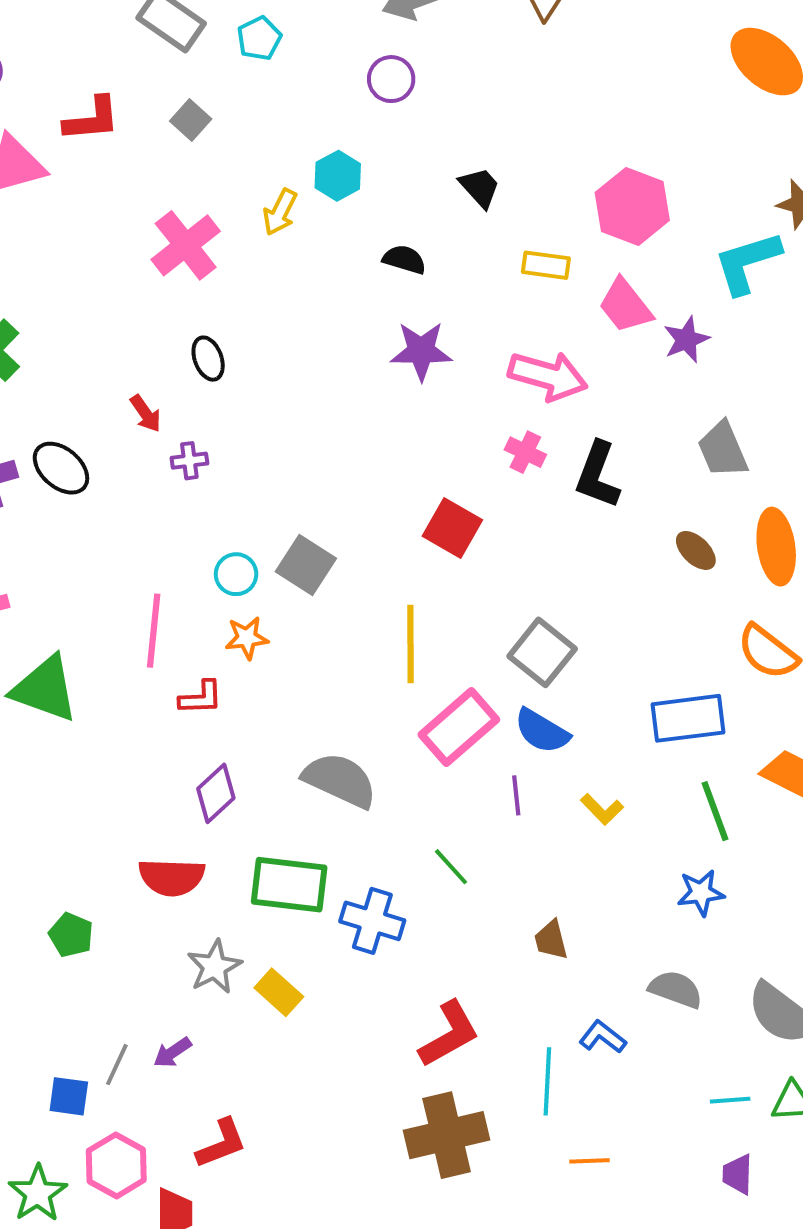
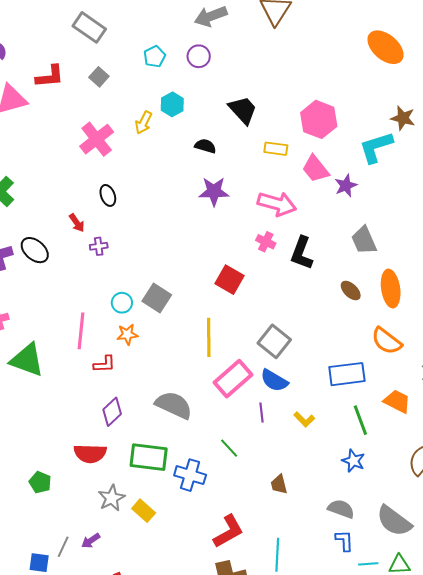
cyan pentagon: (259, 38) -> (155, 57), moved
black trapezoid: (480, 187) -> (243, 110), size x1.4
blue star: (701, 893) -> (353, 461), turned 30
blue L-shape: (603, 1037) -> (344, 541), moved, turned 50

